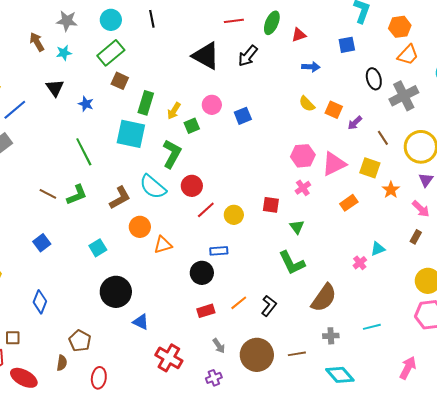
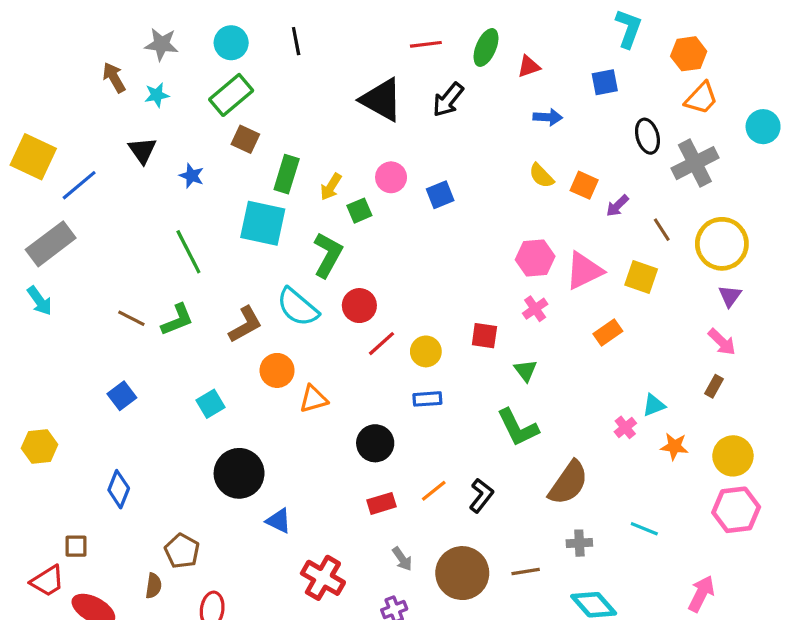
orange star: (391, 190) -> (674, 446), moved, turned -30
blue rectangle: (219, 251) -> (427, 399), moved
cyan line: (372, 327) -> (644, 529), turned 36

